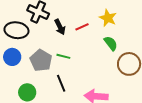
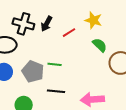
black arrow: (60, 27) -> (47, 24), moved, turned 63
black line: (61, 83) -> (56, 91), turned -54

